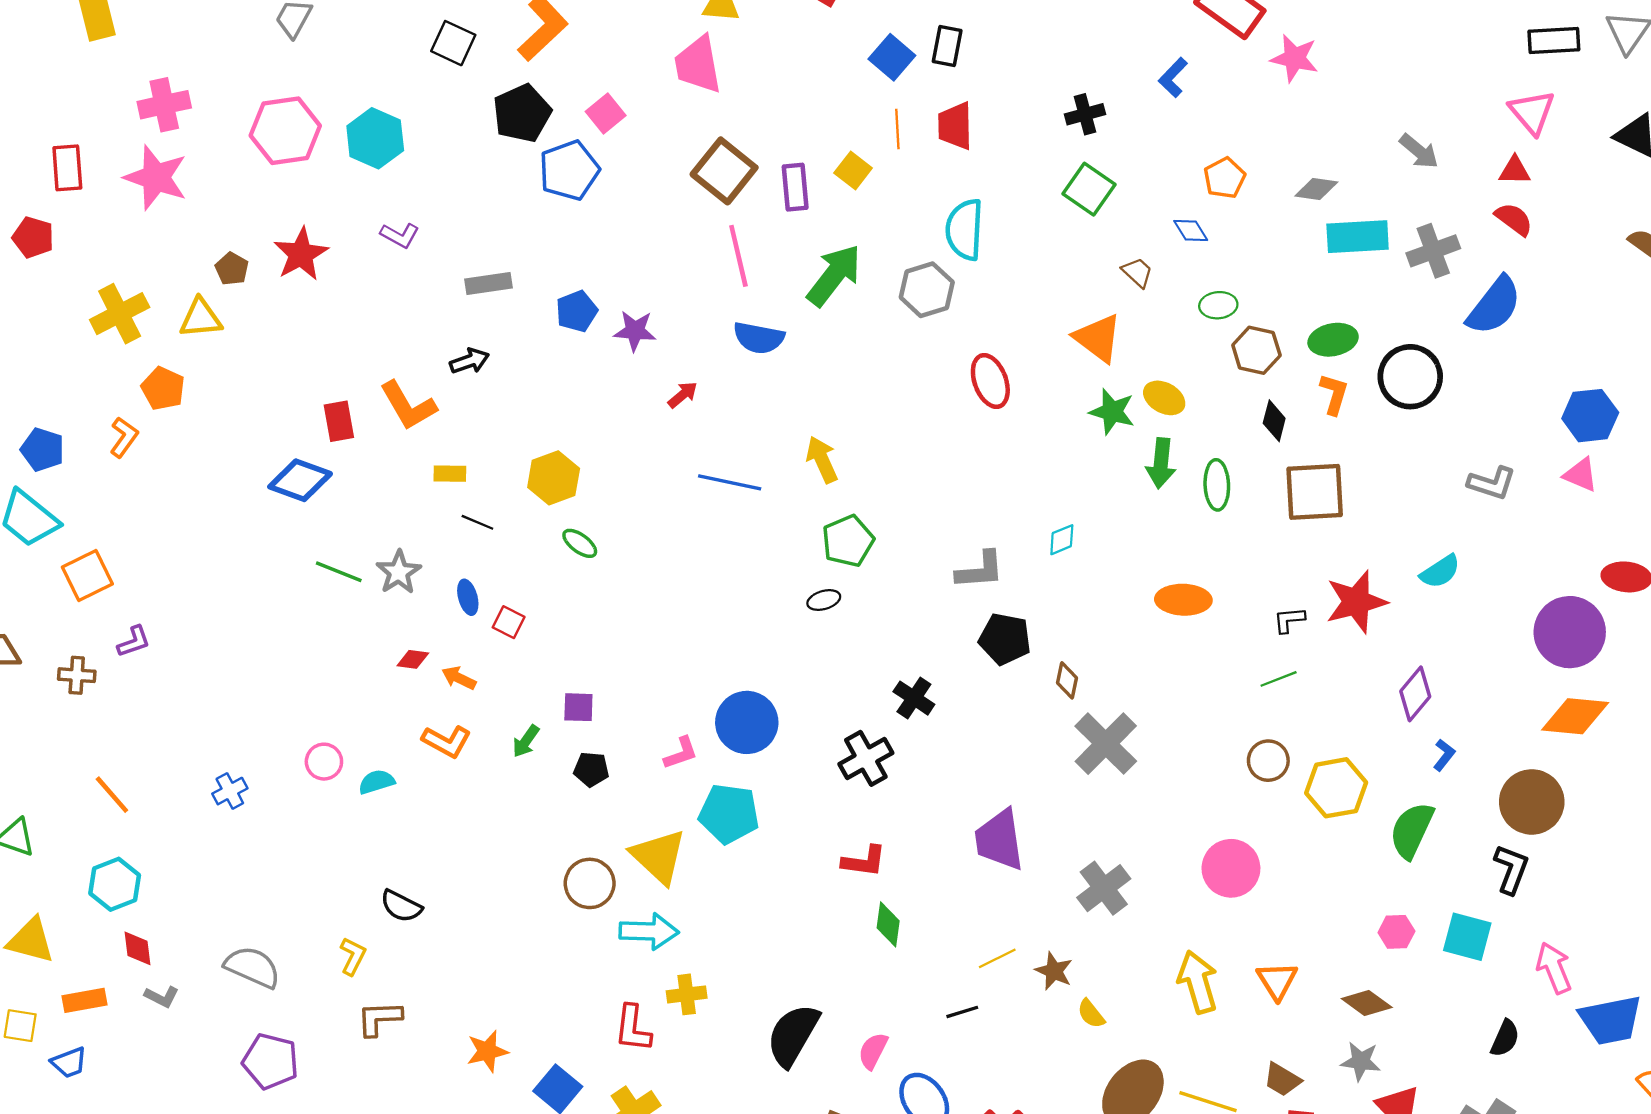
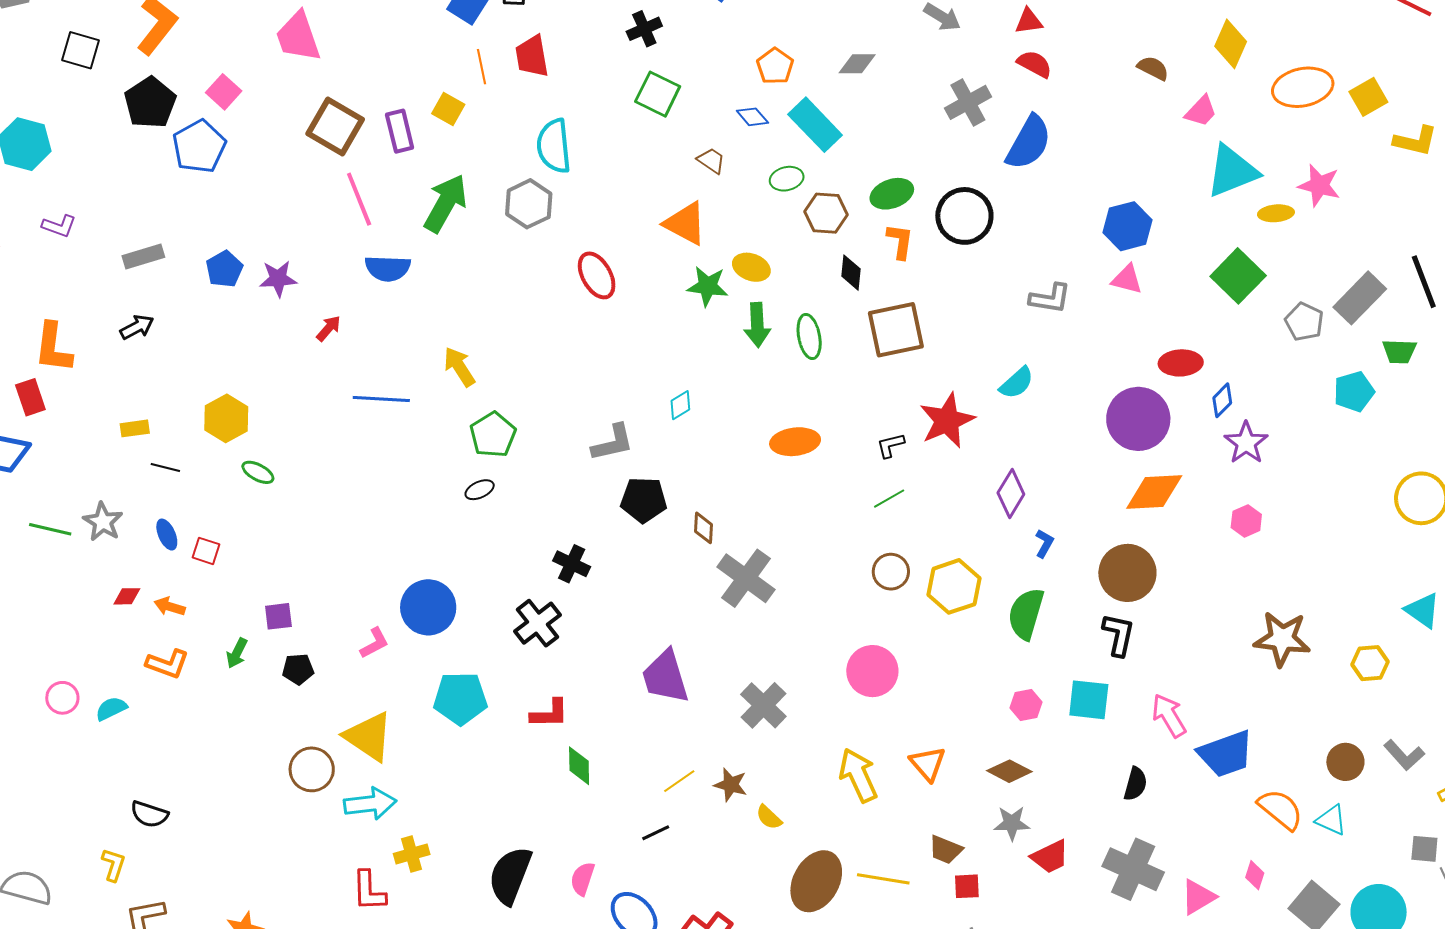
cyan rectangle: (1358, 237) -> (815, 125), moved, turned 58
orange L-shape: (408, 406) -> (53, 348), moved, turned 46
cyan pentagon: (729, 814) -> (460, 698), moved

